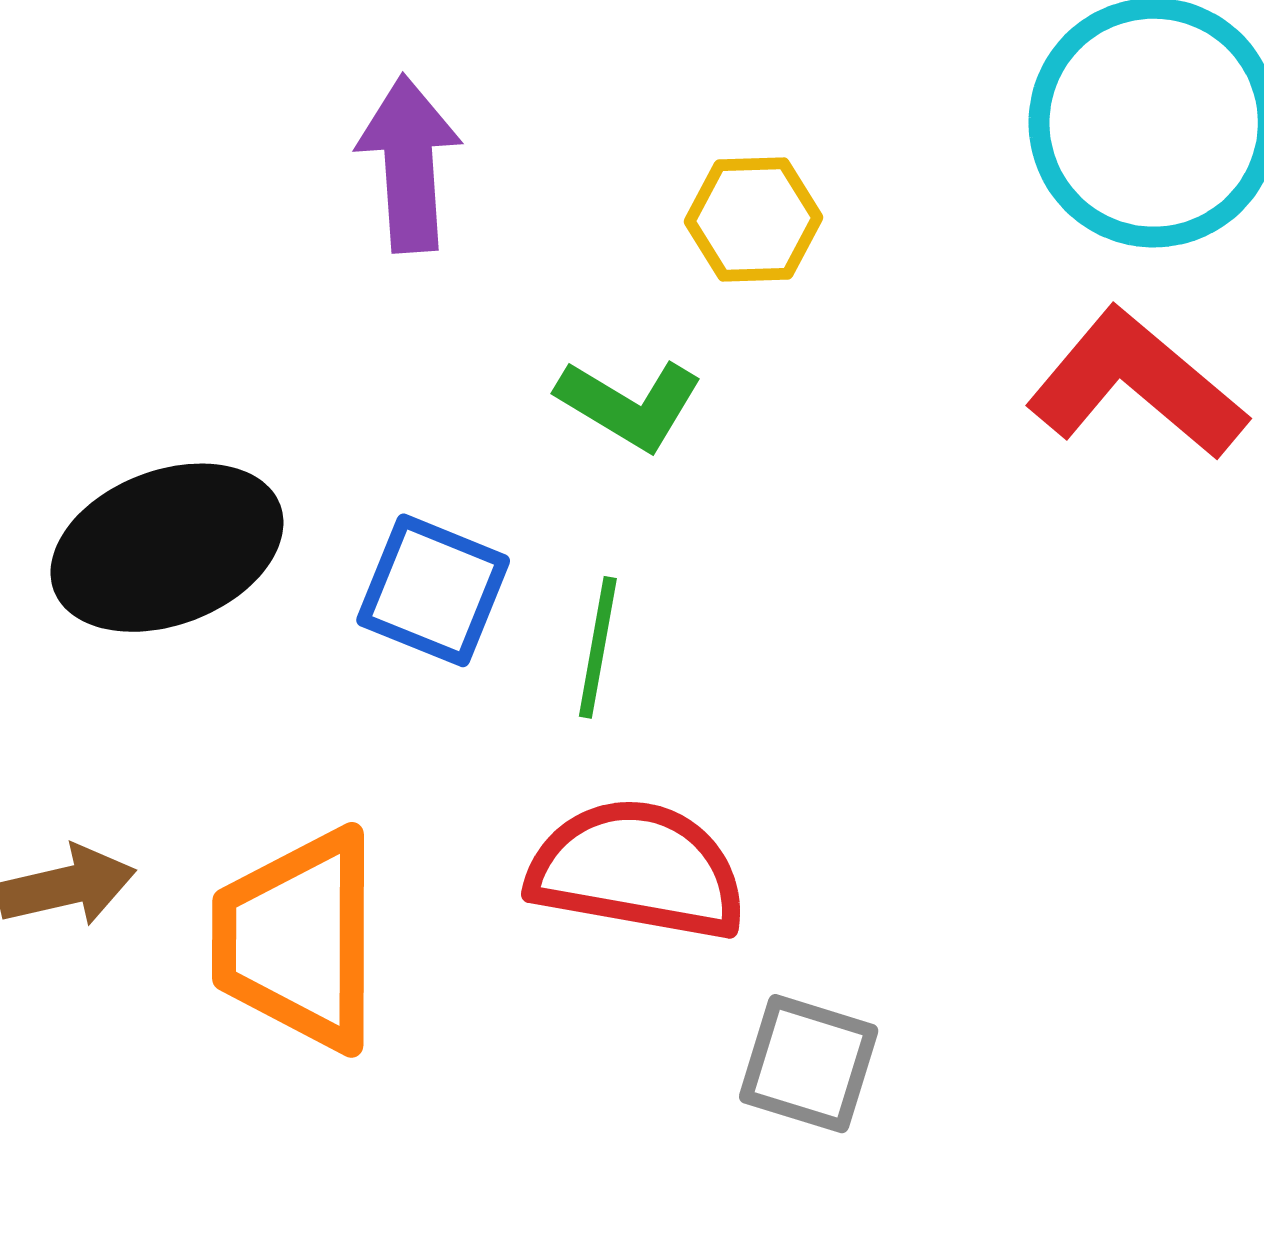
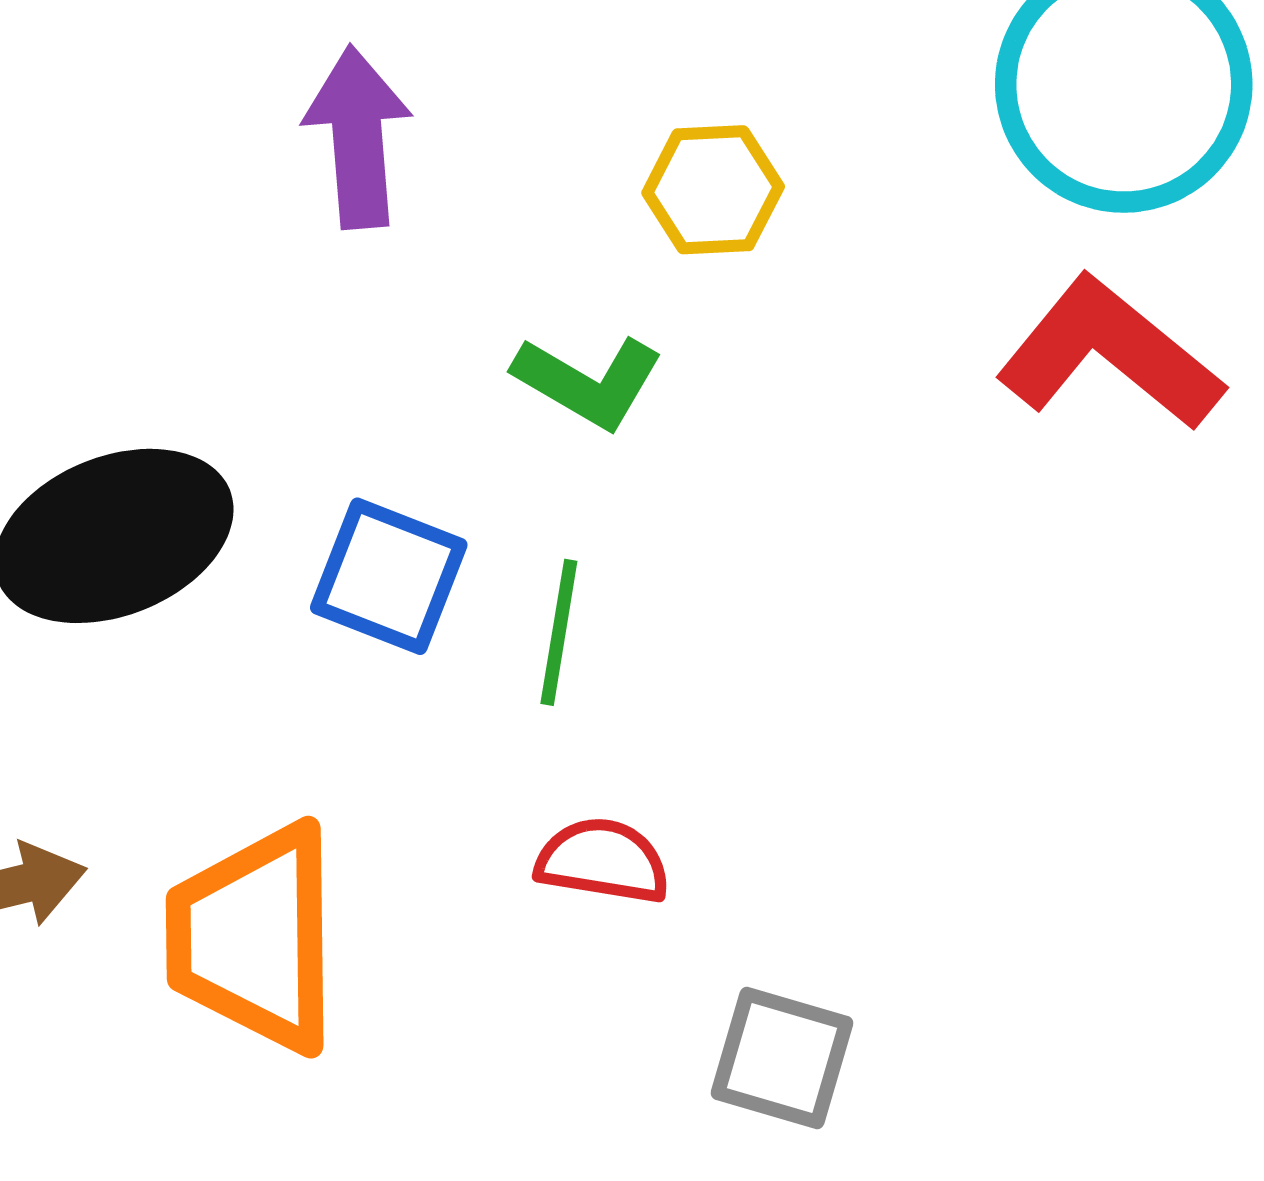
red semicircle: (637, 870) -> (603, 861), size x0.6

